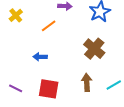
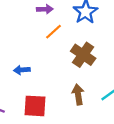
orange line: (49, 26) -> (54, 32), moved

